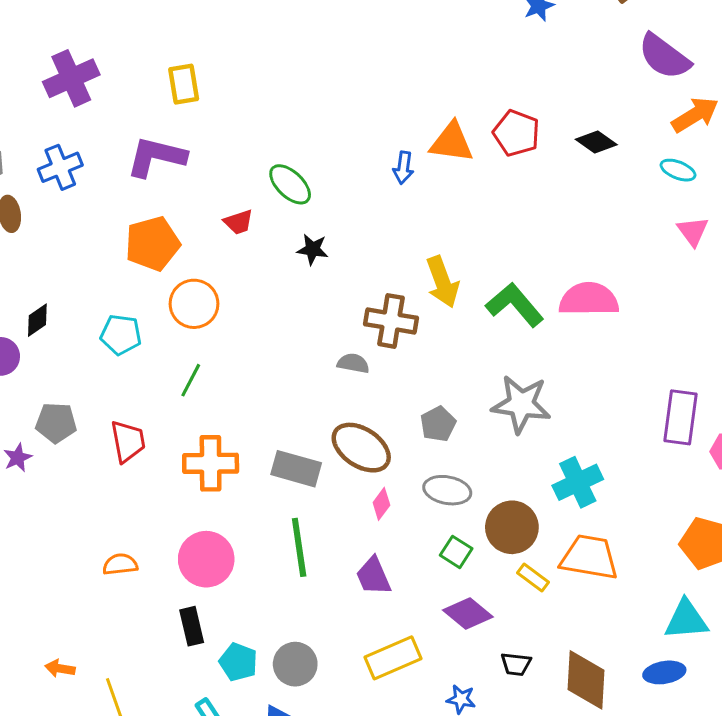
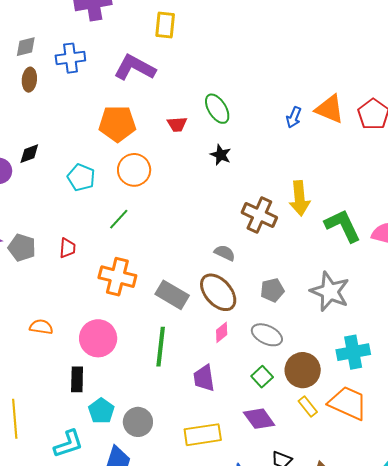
gray semicircle: (353, 363) -> (225, 253), moved
gray pentagon: (56, 423) -> (22, 248), moved
red trapezoid: (128, 441) -> (67, 248), size x0.7

